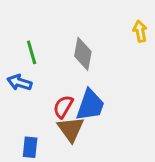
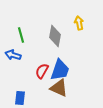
yellow arrow: (140, 31) -> (79, 23), moved
brown triangle: (71, 129) -> (59, 88), moved, turned -30

